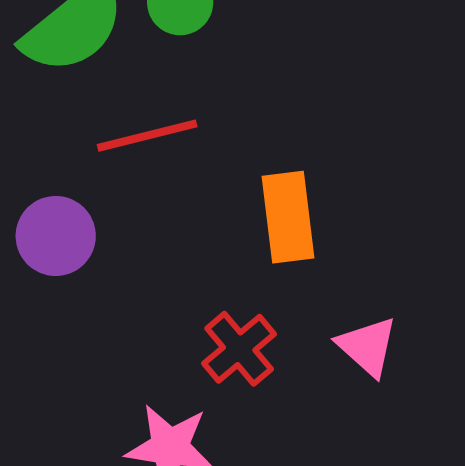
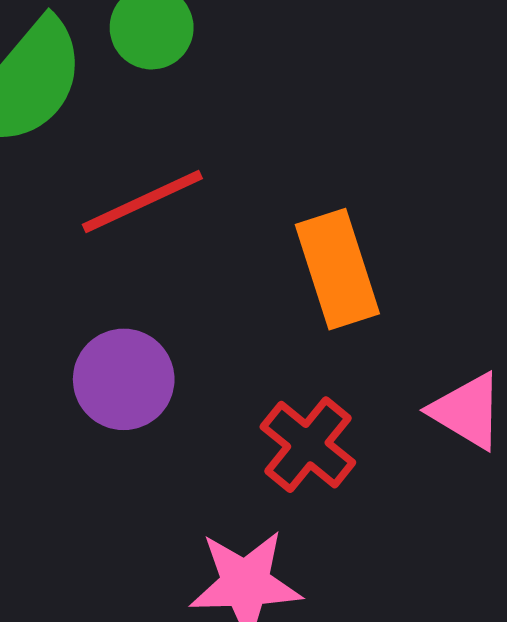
purple circle: (56, 236) -> (124, 379), moved

